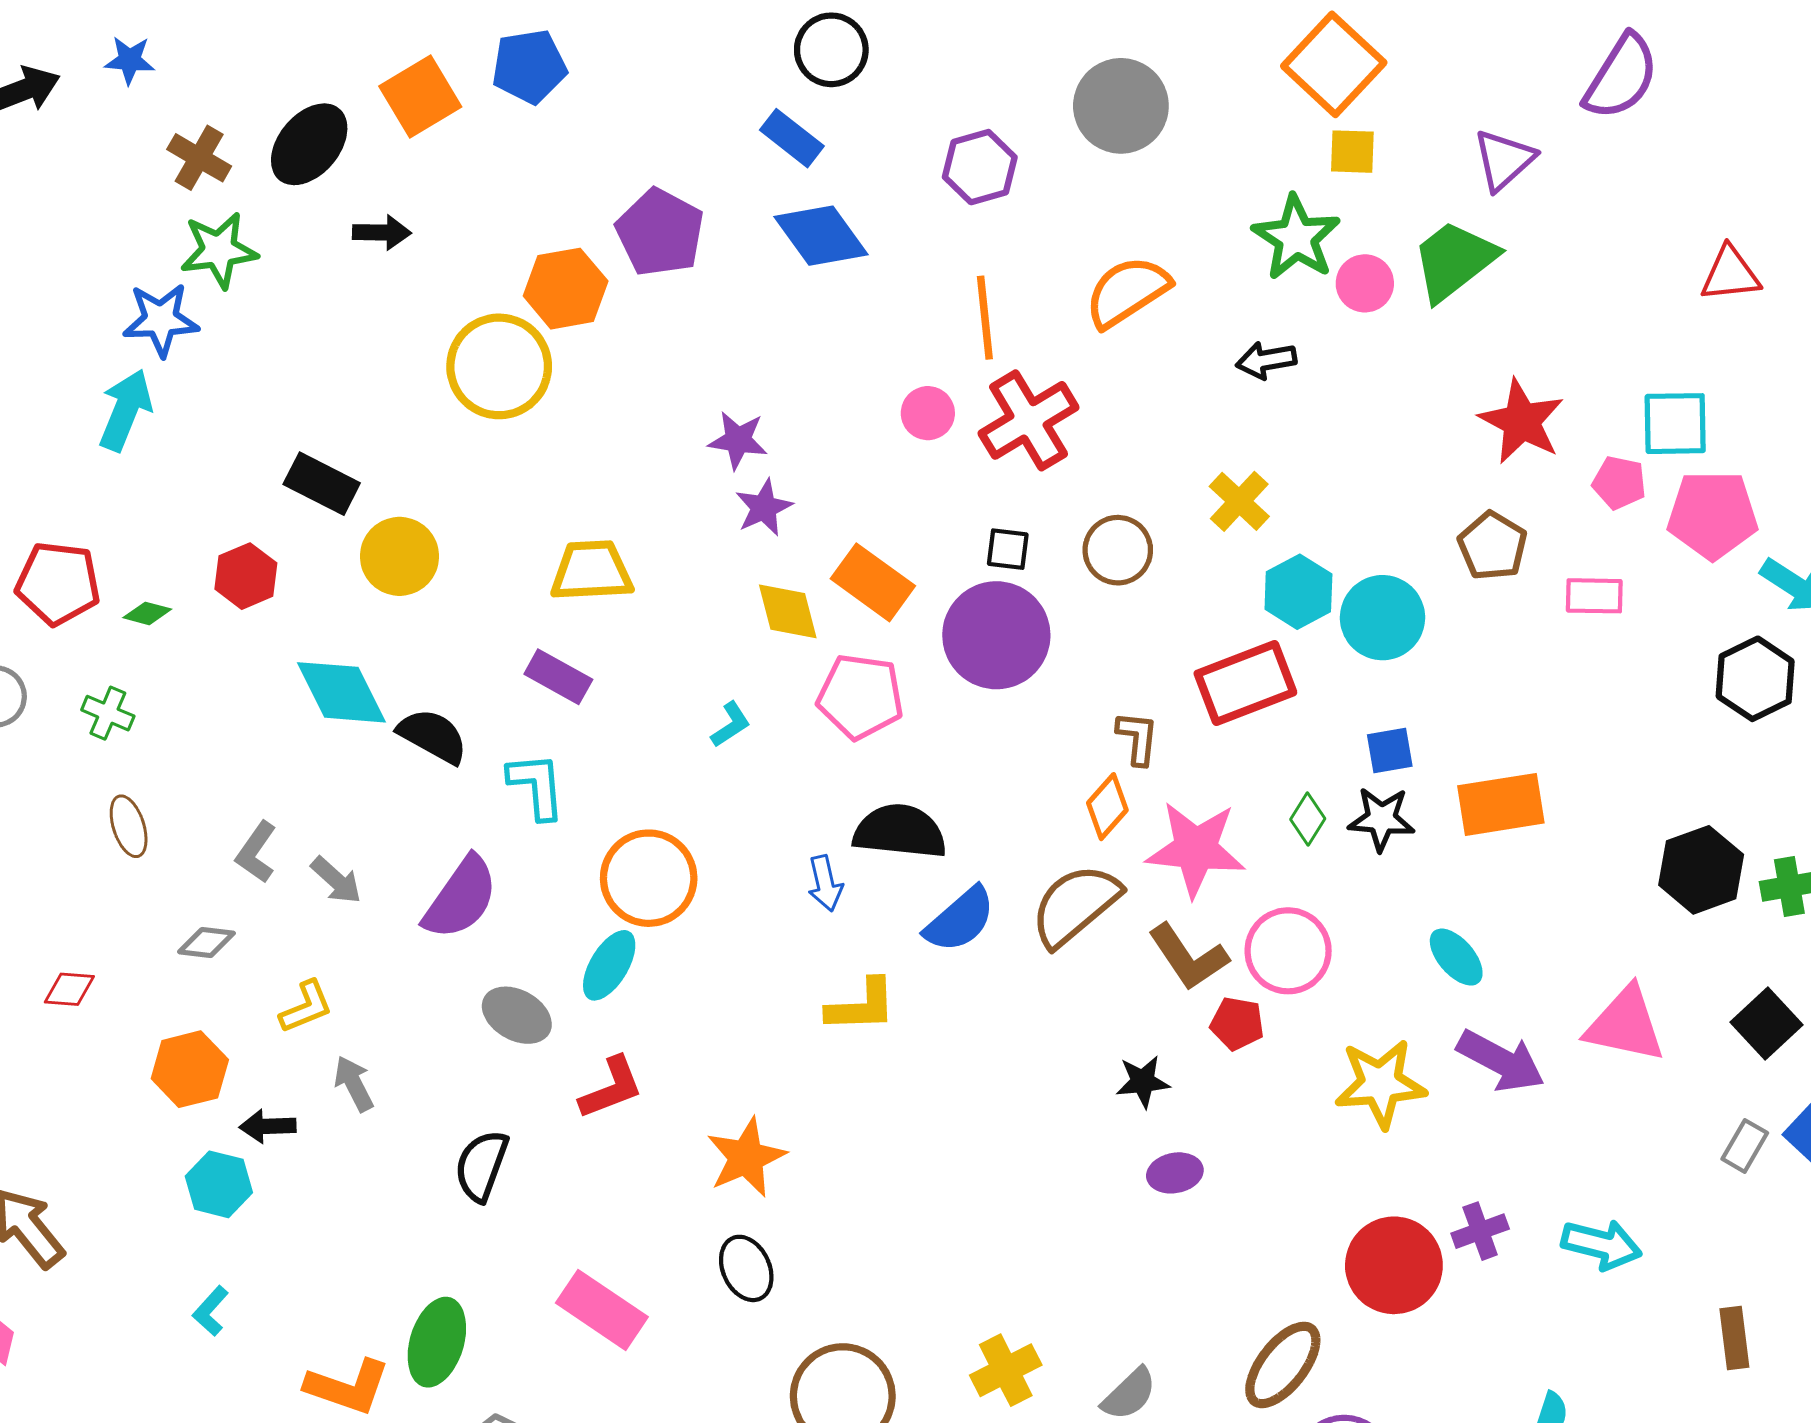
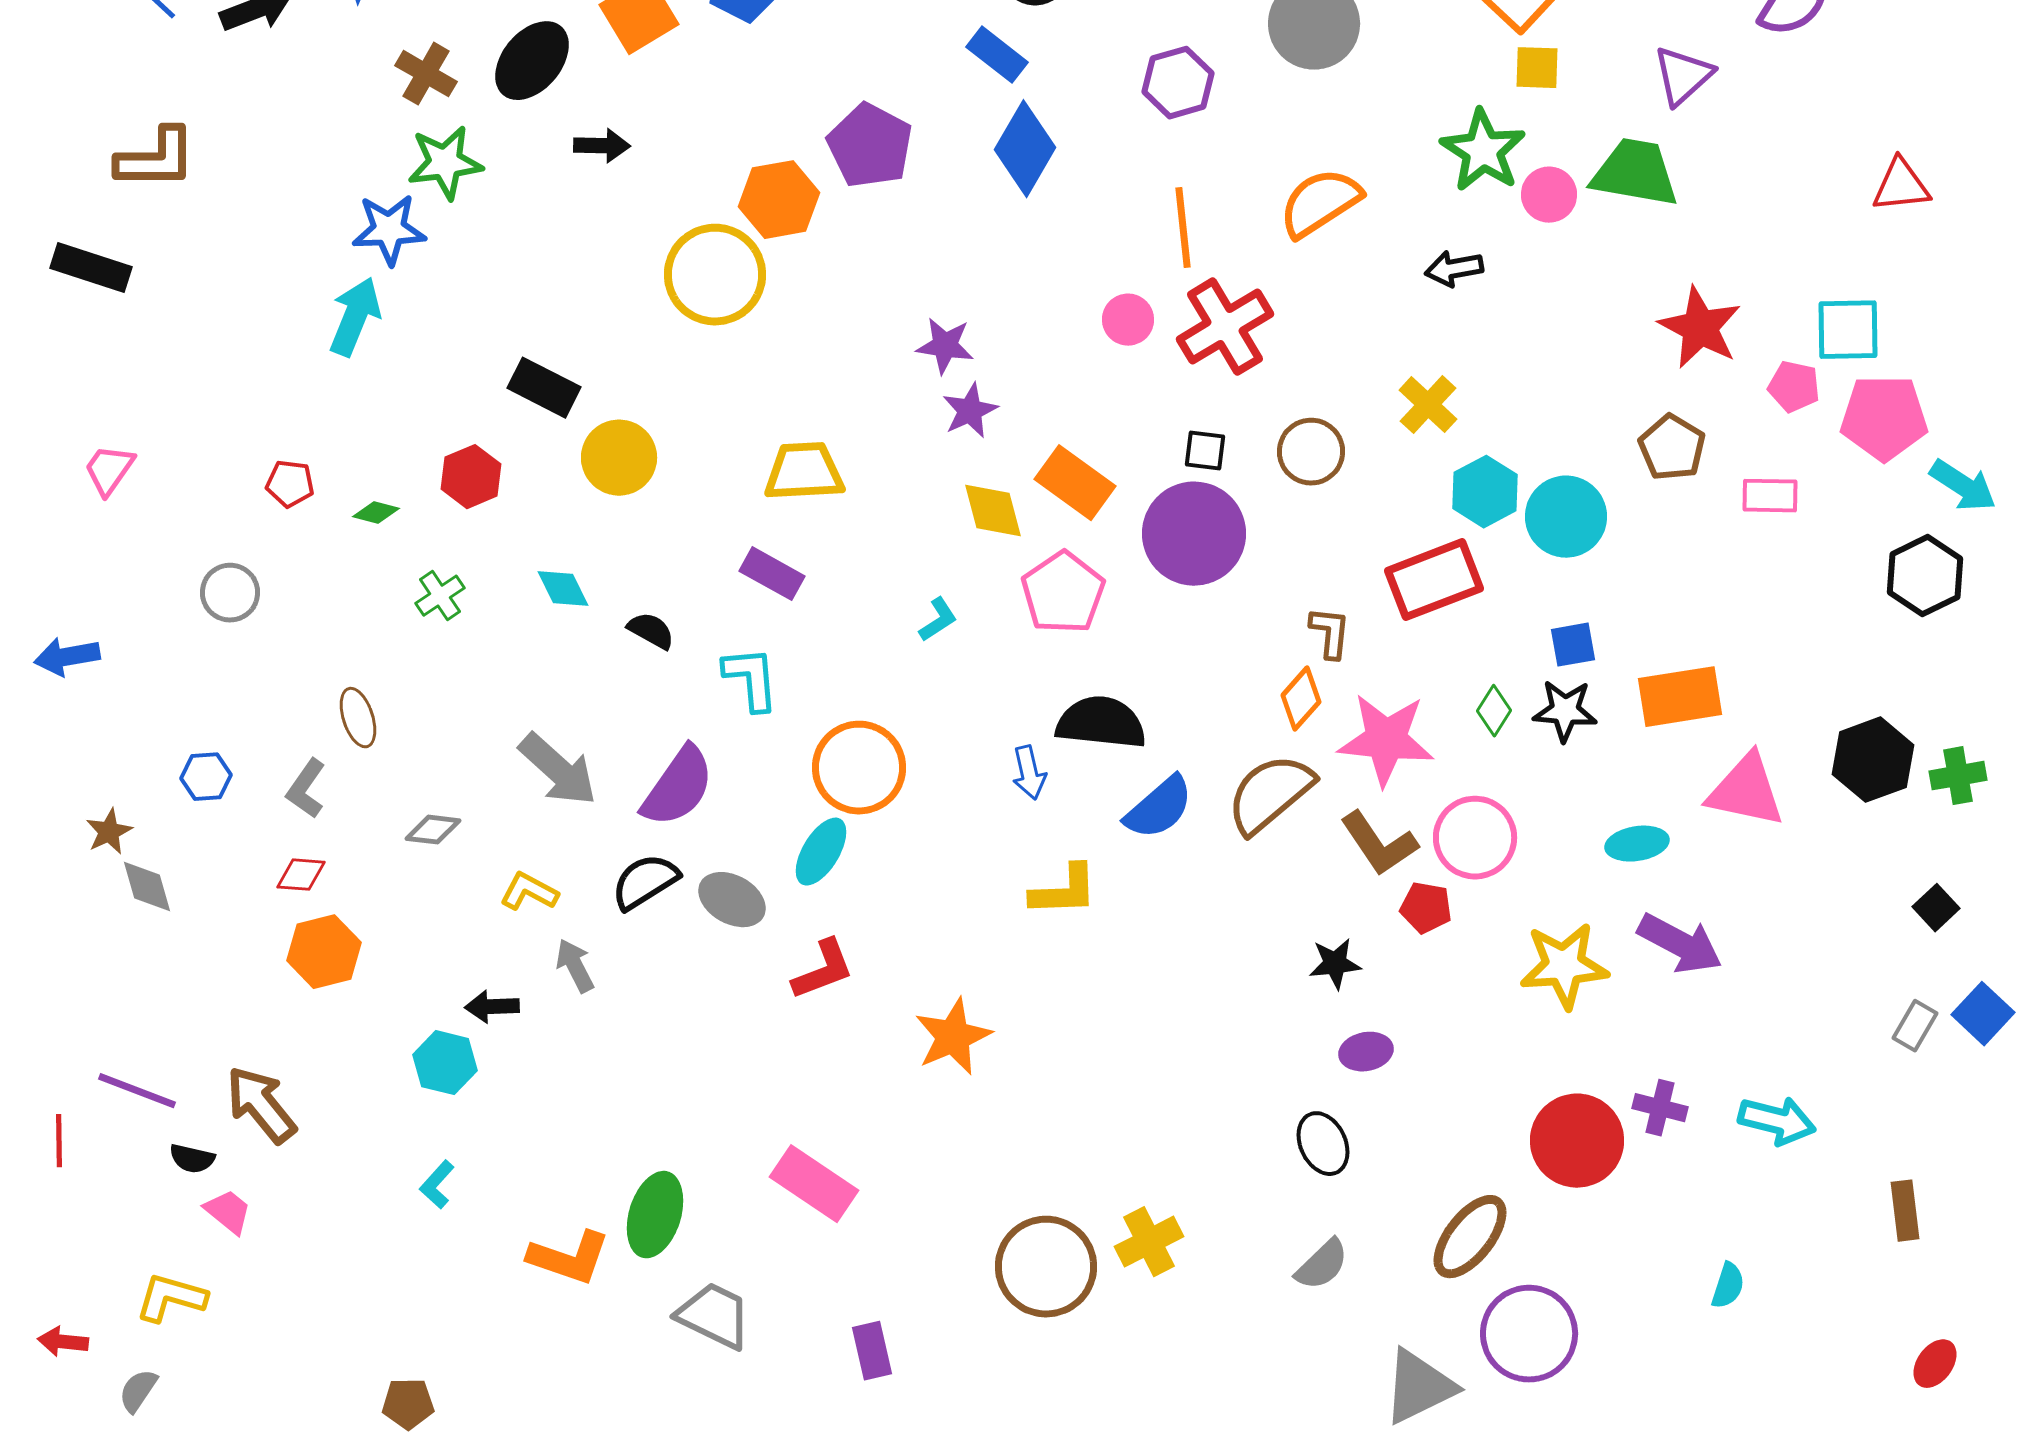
blue diamond: (821, 236) -> (1025, 149), turned 66
green trapezoid: (1454, 261) -> (1635, 173), turned 48
red pentagon: (58, 583) -> (290, 484), size x0.6
cyan diamond: (341, 692) -> (563, 589), size x0.6
pink pentagon: (860, 697) -> (1063, 593), turned 30
green cross: (108, 713) -> (440, 596), moved, turned 33
black semicircle: (433, 736) -> (651, 631), size x0.7
gray L-shape: (256, 852) -> (306, 789), moved
gray arrow: (336, 880) -> (558, 770), size x1.6
cyan ellipse: (1456, 957) -> (1637, 844), turned -58
yellow L-shape: (306, 1007) -> (529, 892), turned -130
black square: (1767, 1023) -> (1936, 908), size x0.7
pink triangle: (1625, 1025) -> (1746, 791), moved
orange hexagon: (190, 1069) -> (324, 952), moved
black semicircle: (482, 1166) -> (645, 882), moved, turned 38
purple cross: (1480, 1231) -> (1660, 1108), turned 34
black ellipse: (746, 1268) -> (1323, 1144), moved
yellow cross: (1006, 1370) -> (1149, 1242), moved

